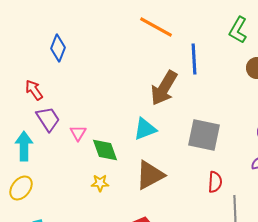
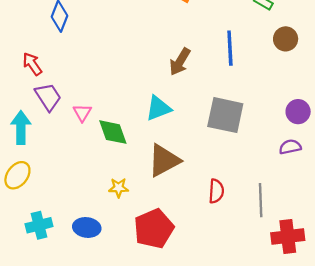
blue line: (194, 59) -> (230, 48), moved
brown arrow: (164, 88) -> (180, 62), size x0.7
red semicircle: (215, 182) -> (216, 191), moved
yellow star: (100, 183) -> (119, 188), moved

